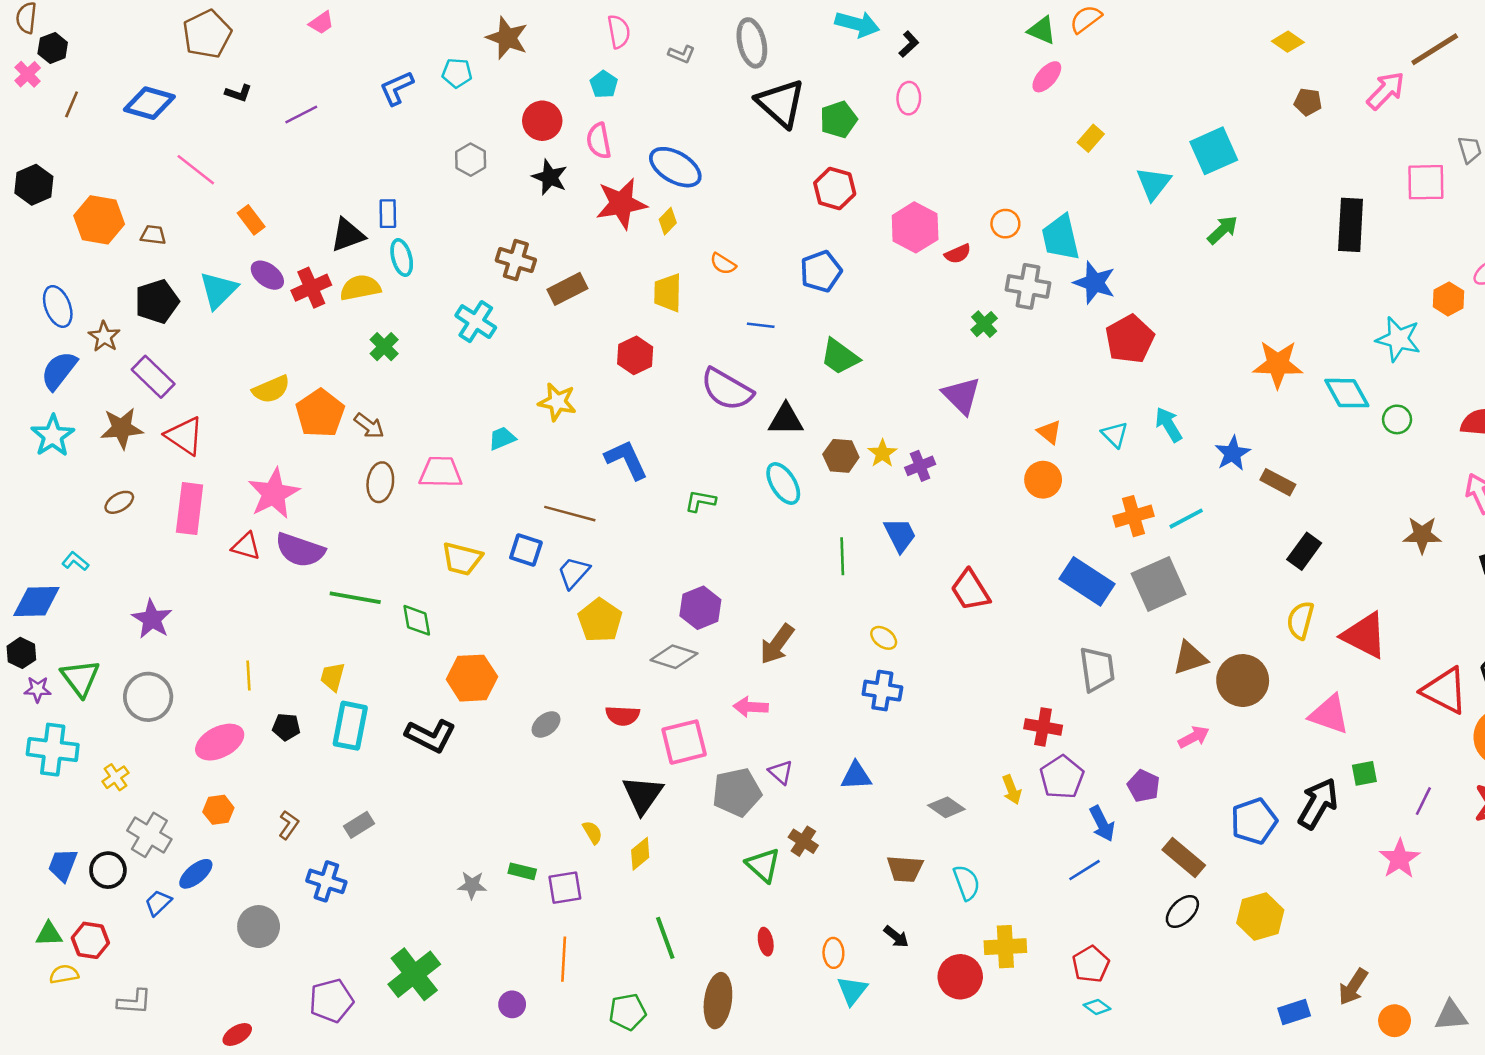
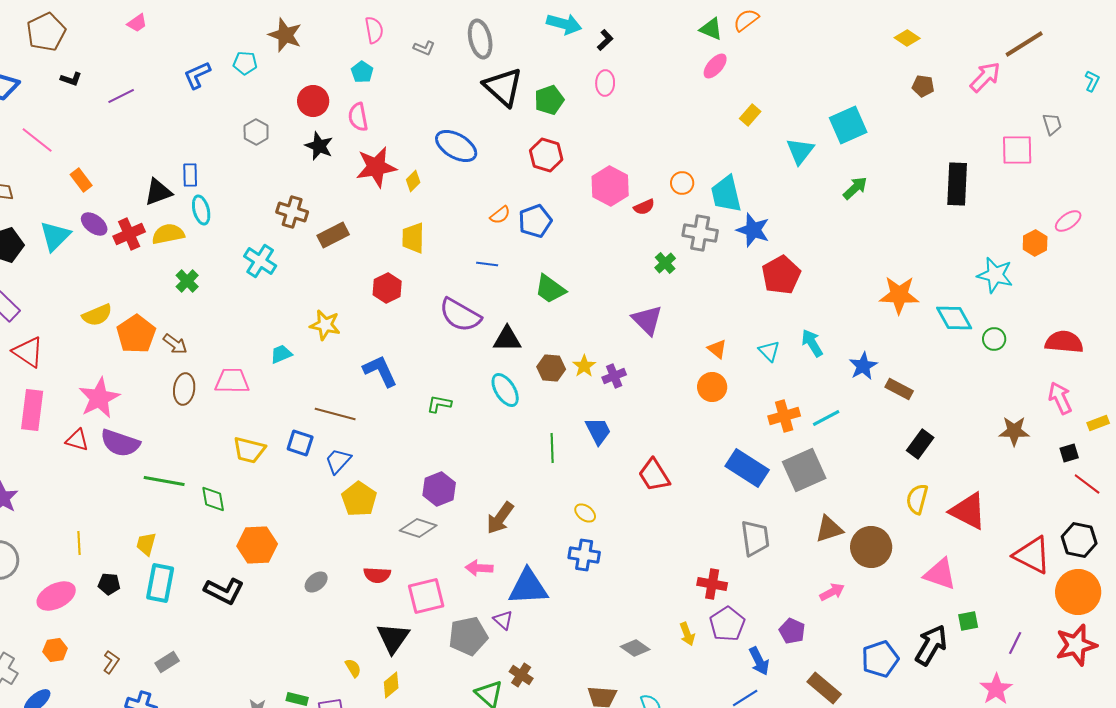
blue ellipse: (675, 167) -> (456, 146), moved
orange semicircle: (723, 264) -> (500, 215), moved, turned -70
blue triangle: (856, 776) -> (528, 587), moved, size x1.6

